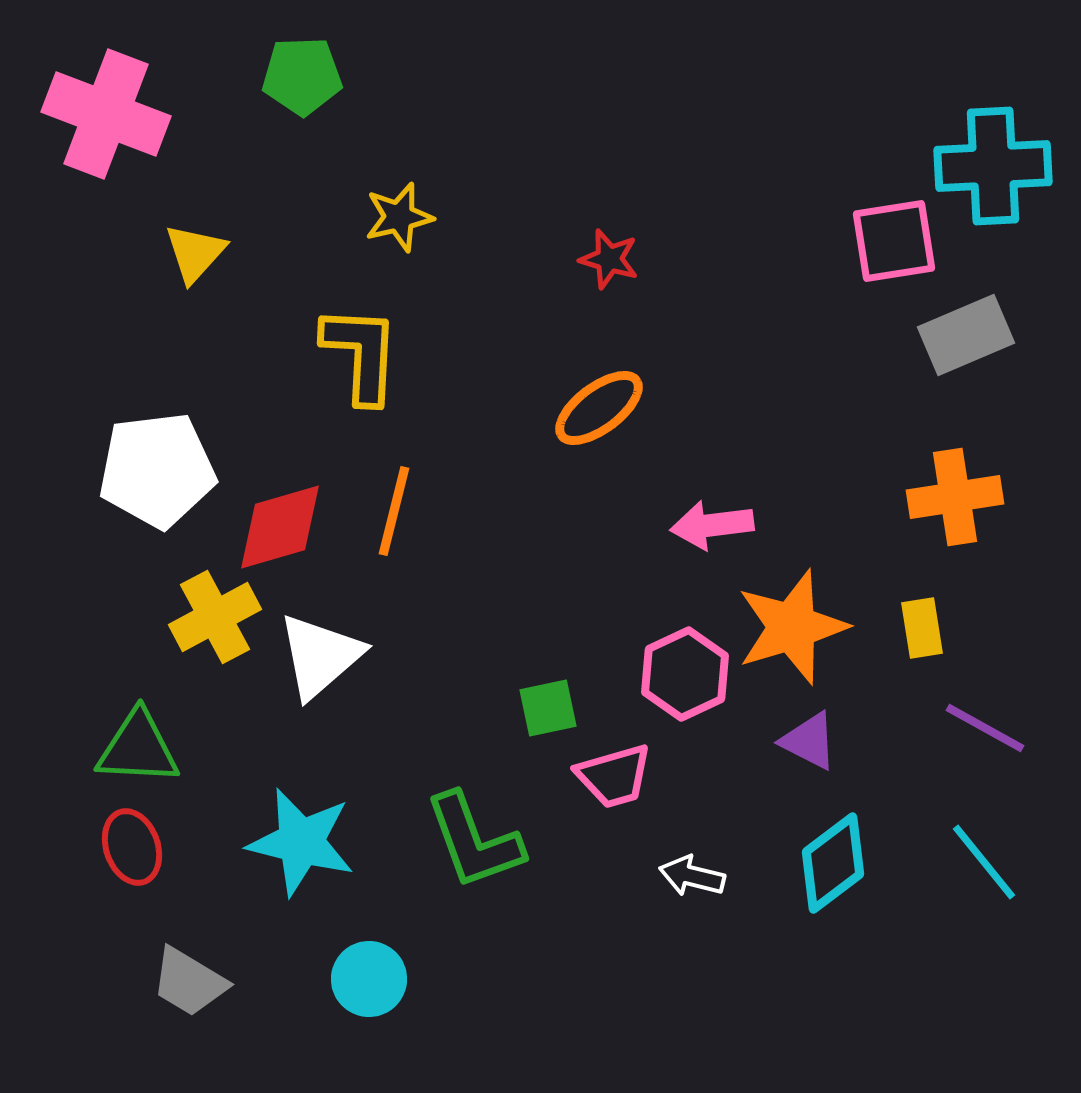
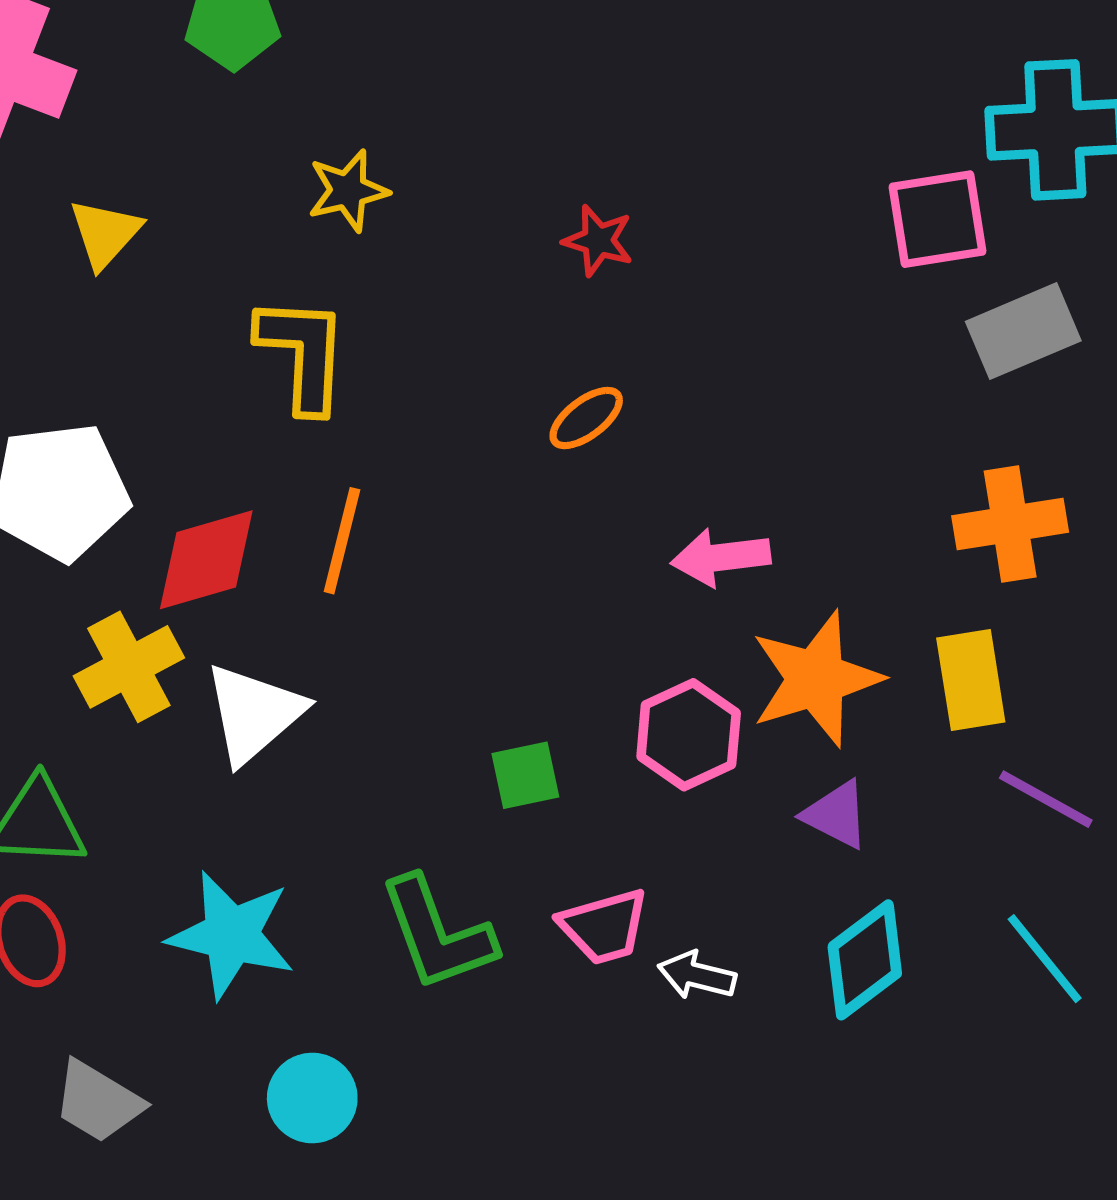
orange ellipse: (599, 408) -> (586, 418), size x0.7
yellow rectangle: (922, 628) -> (971, 680), size x1.4
pink trapezoid: (614, 776) -> (604, 927), moved

